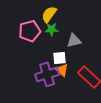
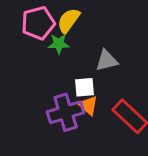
green star: (52, 29) -> (59, 44), moved
pink pentagon: (30, 31) -> (38, 23), moved

